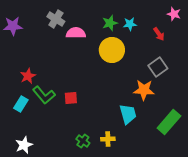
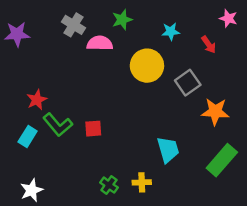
green star: (110, 23) -> (122, 20), moved
gray square: (158, 67) -> (188, 83), moved
orange star: (144, 90) -> (215, 112), moved

